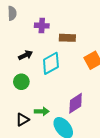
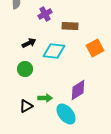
purple cross: (42, 26) -> (45, 14), turned -32
cyan diamond: (51, 63) -> (54, 51), turned 35

